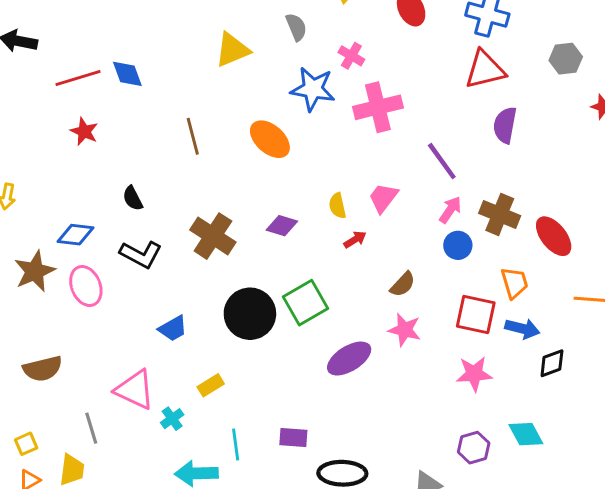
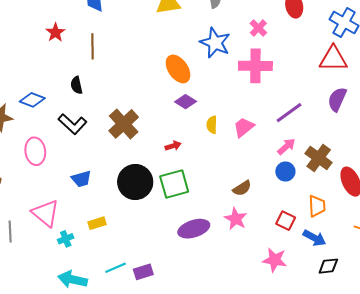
pink cross: (351, 56) -> (258, 28), moved
brown line: (193, 136) -> (92, 46), moved
purple line: (442, 161) -> (289, 113), turned 76
purple diamond: (282, 226) -> (186, 102), moved
red arrow: (355, 240) -> (173, 146), moved
pink ellipse: (86, 286) -> (35, 151), moved
red square: (476, 315) -> (286, 221), size x0.7
purple rectangle: (293, 437) -> (143, 272), turned -36
cyan line: (236, 444) -> (116, 268), moved, turned 60

